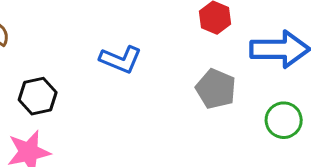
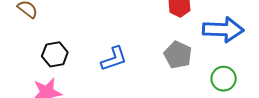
blue L-shape: (121, 59) -> (114, 59), moved, turned -44

